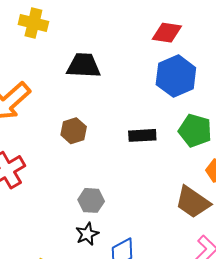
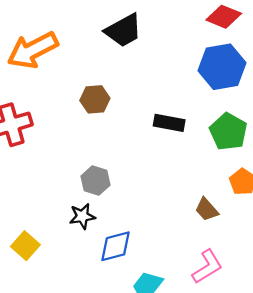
black trapezoid: (84, 66) -> (123, 30), turned 135
brown trapezoid: (193, 202) -> (207, 209), size x0.6

